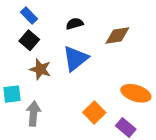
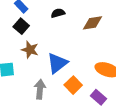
blue triangle: (75, 58) -> (57, 63), moved
gray arrow: (33, 114) -> (40, 89), moved

